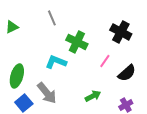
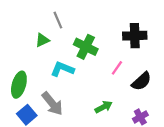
green triangle: (12, 27) -> (42, 40), moved
black cross: (121, 32) -> (135, 36), turned -30

